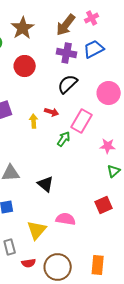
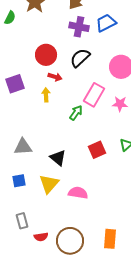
red circle: (25, 66) -> (46, 55), moved
red arrow: (52, 112) -> (55, 77), moved
pink star: (108, 146) -> (120, 104), moved
red square: (104, 205) -> (97, 150), moved
yellow triangle: (37, 230) -> (49, 184), moved

